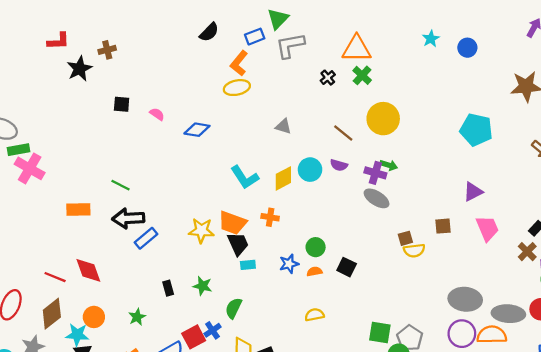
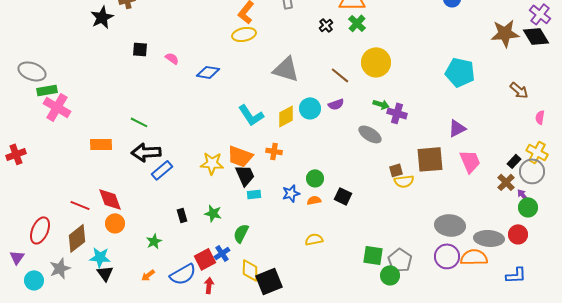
gray triangle: (283, 126) -> (286, 69), size x1.8
purple semicircle: (339, 165) -> (336, 104), turned -35
purple cross: (375, 173) -> (397, 113), moved
brown square: (443, 226) -> (430, 159), size x1.8
orange circle: (94, 317) -> (115, 223), moved

